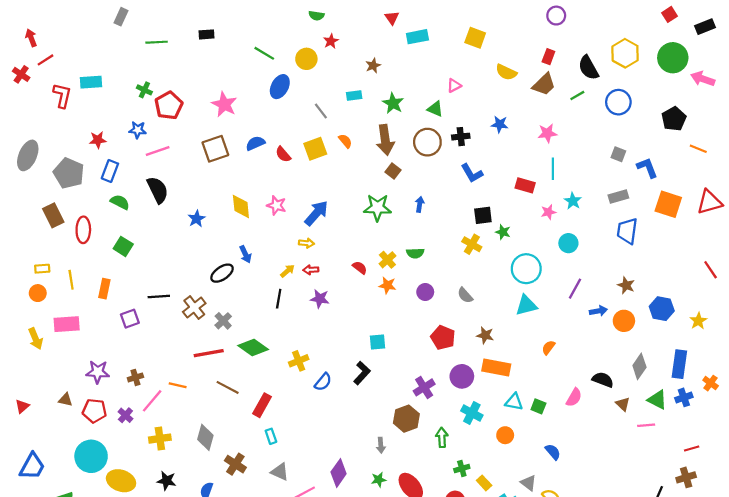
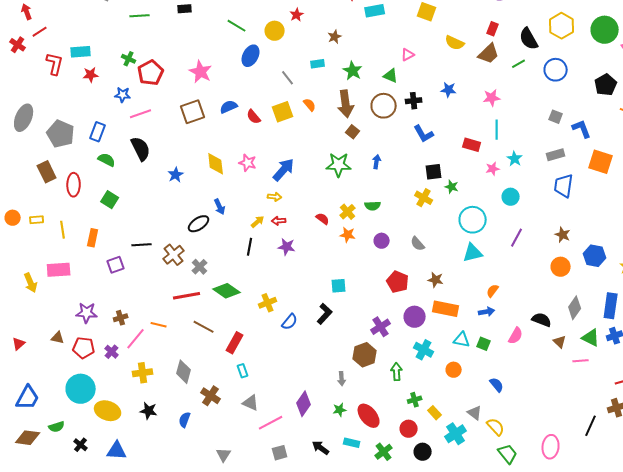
red star: (98, 140) -> (91, 75), moved
orange circle: (38, 293) -> (13, 218), moved
blue arrow: (598, 311) -> (487, 312), moved

